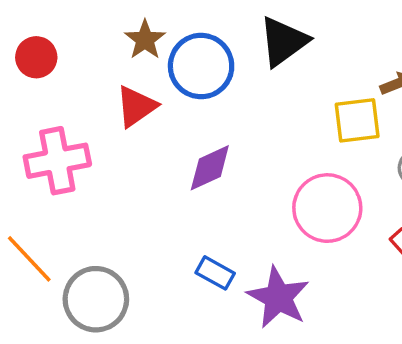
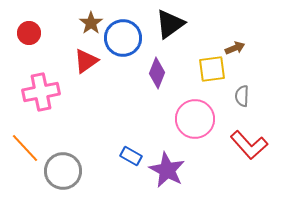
purple diamond: (210, 168) -> (157, 73), moved, turned -44

